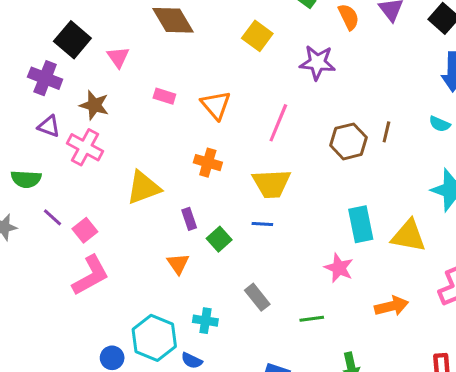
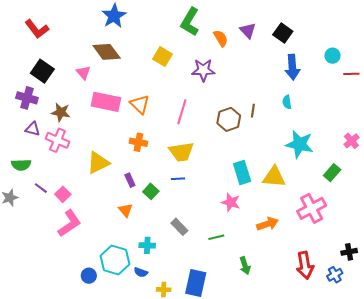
pink triangle: (118, 57) -> (83, 73), moved
pink rectangle: (164, 96) -> (106, 102), size x2.0
cyan semicircle: (440, 124) -> (287, 102), turned 64

